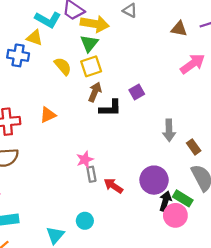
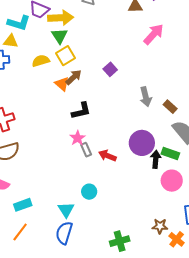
yellow semicircle: (63, 66) -> (41, 61), turned -54
brown arrow: (95, 92) -> (74, 77), turned 36
black L-shape: (110, 108) -> (81, 111), moved
orange triangle: (48, 115) -> (62, 84), moved, turned -42
pink circle: (175, 215) -> (172, 181), moved

